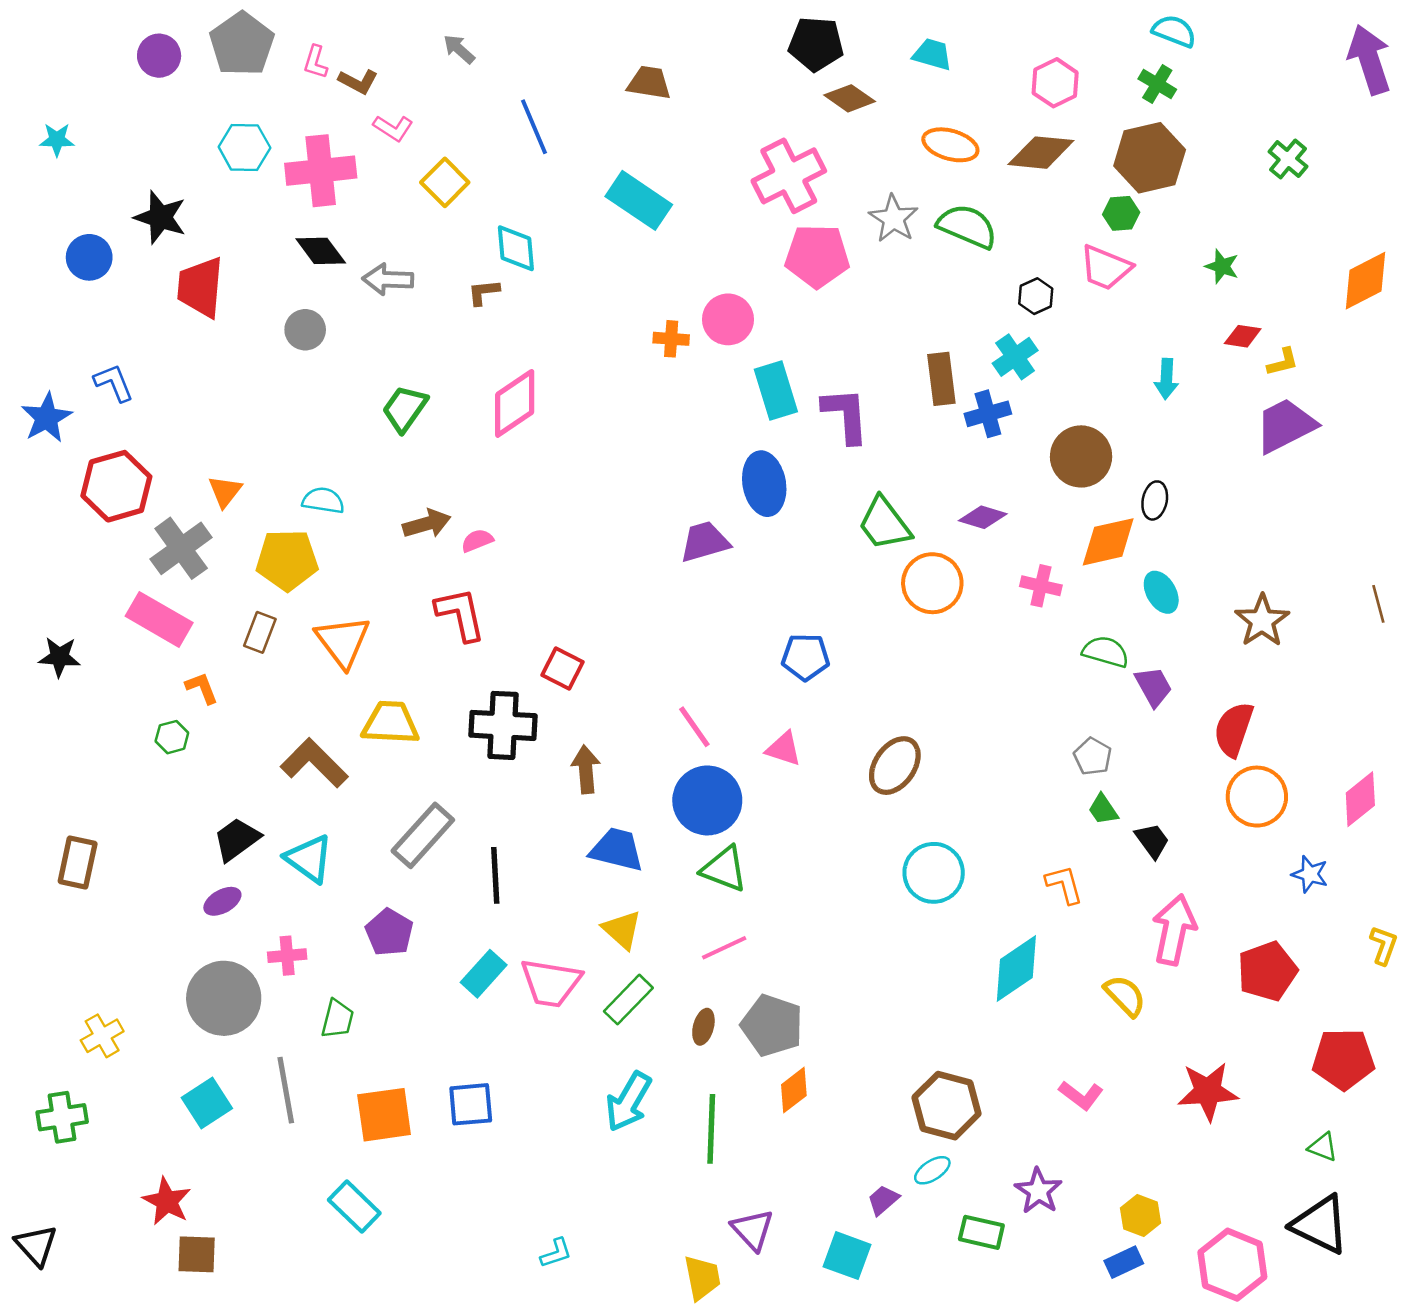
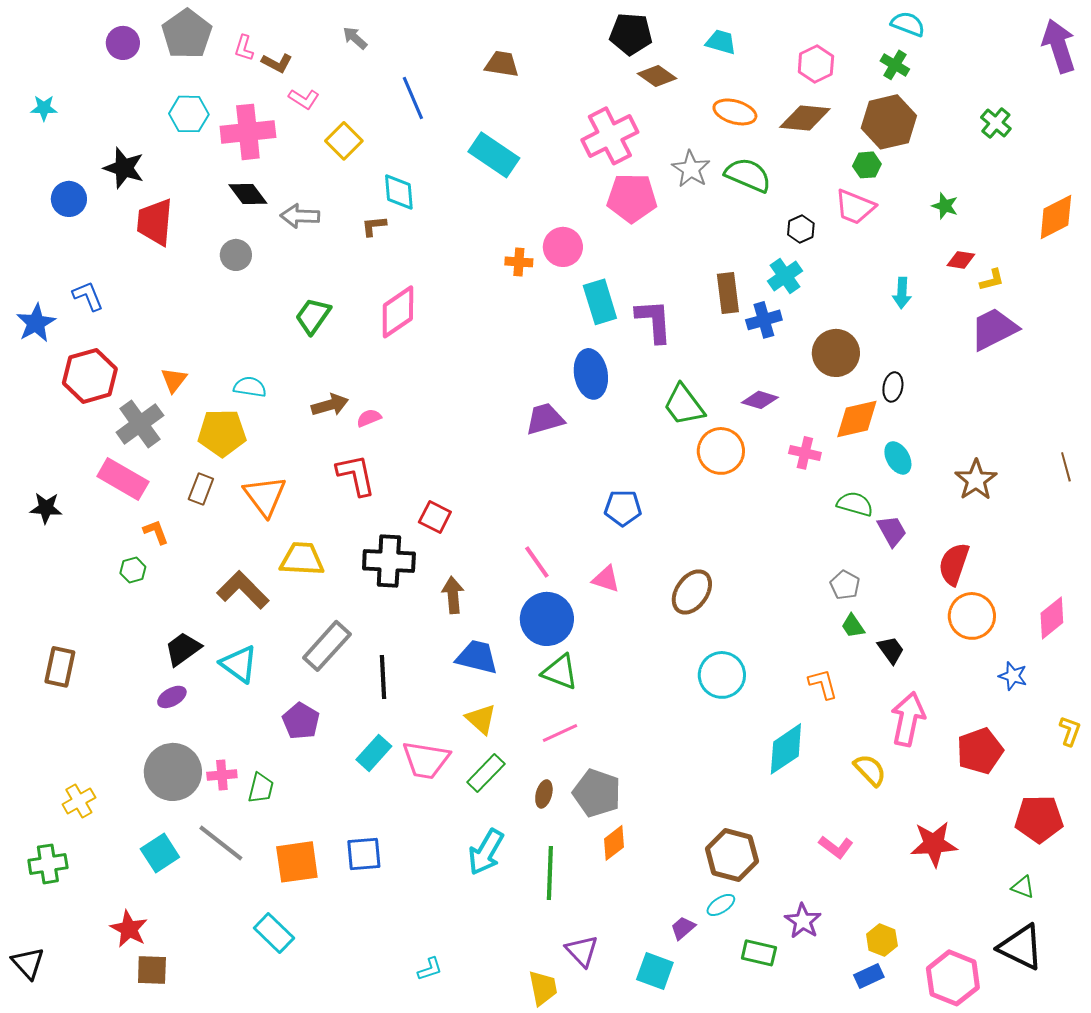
pink cross: (287, 956) -> (222, 775), moved
gray line: (286, 1090) -> (221, 843), turned -42

